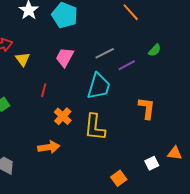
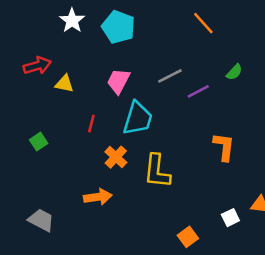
yellow triangle: (23, 59) -> (64, 84), turned -42
cyan trapezoid: (99, 86) -> (138, 118), moved

